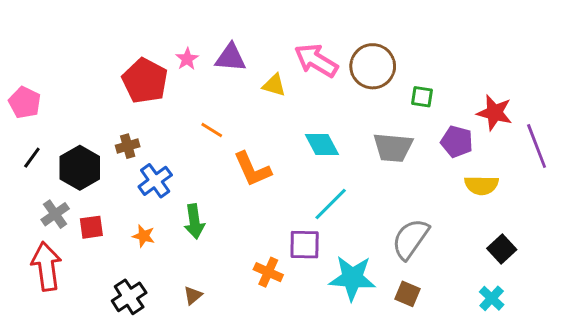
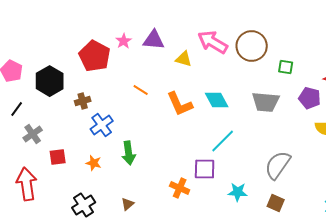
black hexagon: (80, 168) -> (50, 81), moved
orange L-shape: (252, 169) -> (180, 104), moved
gray cross: (55, 214) -> (33, 134), moved
cyan star: (352, 278) -> (238, 192), size x0.6

